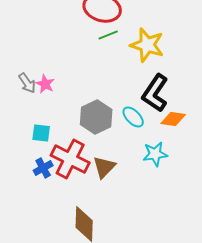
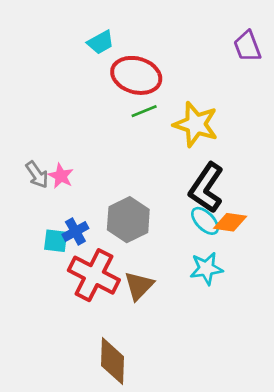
cyan ellipse: (133, 117) -> (205, 221), moved
blue cross: (43, 168) -> (75, 231), moved

